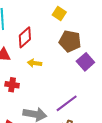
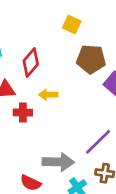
red cross: (12, 85) -> (23, 112), moved

